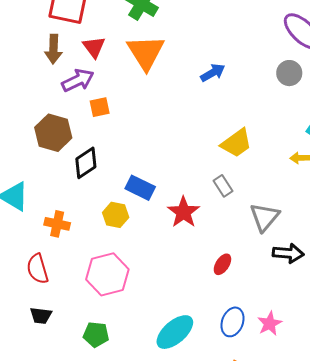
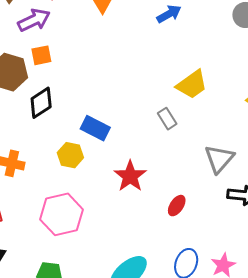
orange square: (100, 107) -> (41, 55), moved
gray rectangle: (223, 186) -> (167, 119), moved
red star: (184, 212) -> (130, 176), moved

